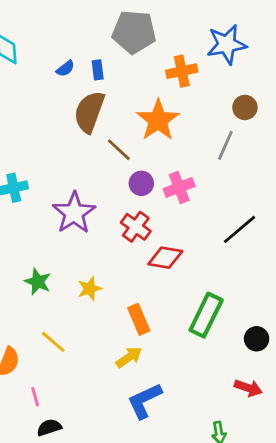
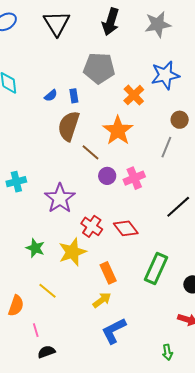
orange cross: (182, 71) -> (134, 95), turned -30
red cross: (136, 227) -> (92, 226), moved
red diamond: (165, 258) -> (126, 228), turned 45
yellow star: (90, 289) -> (72, 252), size x1.6

